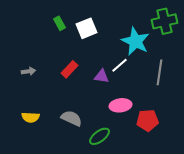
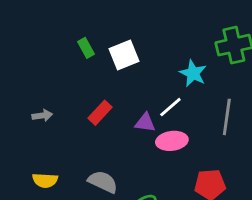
cyan star: (136, 41) -> (193, 73), size x0.7
pink ellipse: (120, 105) -> (172, 141), moved

